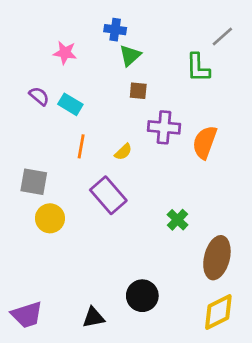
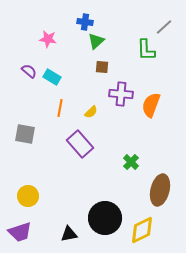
yellow circle: (50, 218) -> (28, 196), moved
black circle: (142, 296) -> (105, 218), size x1.4
yellow diamond: (218, 312) -> (142, 230), moved

